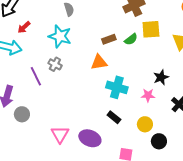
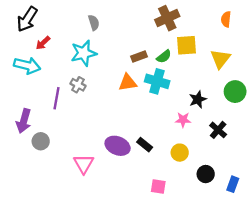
cyan star: (60, 36) -> (84, 53), turned -30
purple line: (36, 76) -> (57, 98), turned 36
cyan cross: (117, 87) -> (157, 81), moved
purple ellipse: (90, 138) -> (118, 146), moved
black circle: (159, 141) -> (206, 174), moved

